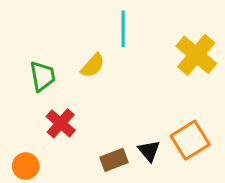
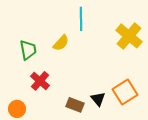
brown rectangle: (114, 160) -> (75, 105), turned 42

